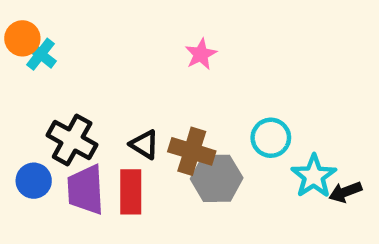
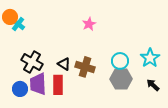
cyan star: (314, 176) -> (150, 58), moved
gray hexagon: (217, 178) -> (121, 79), moved
blue circle: (34, 181) -> (20, 89), moved
black arrow: (345, 192) -> (153, 85), turned 64

